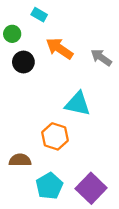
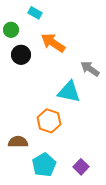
gray arrow: (101, 57) -> (90, 69), moved
purple square: (91, 188) -> (81, 167), size x0.6

